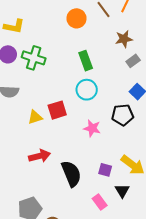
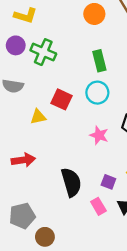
red square: (57, 110) -> (62, 99), moved, turned 36
red arrow: (40, 156) -> (23, 160), moved
pink rectangle: (100, 202) -> (98, 206), moved

